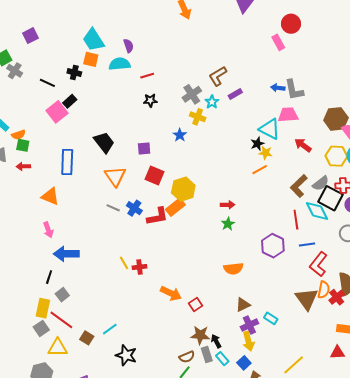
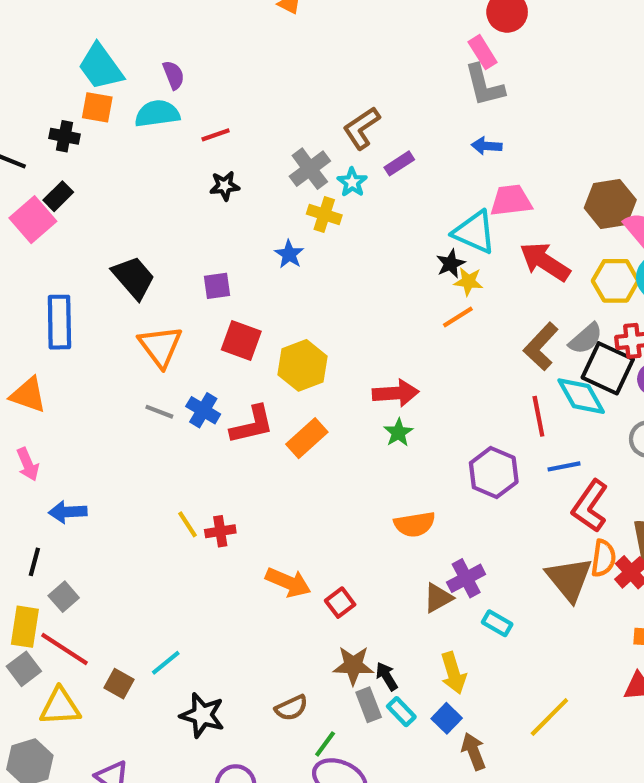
gray L-shape: (294, 90) -> (484, 85), moved
red arrow: (303, 145) -> (545, 262), size x1.4
red arrow: (228, 205) -> (396, 393), size x1.5
orange rectangle: (175, 207) -> (307, 438), moved
blue arrow: (66, 254) -> (68, 512), size x0.7
purple cross: (249, 325) -> (466, 578), moved
brown semicircle: (187, 357) -> (291, 708), moved

